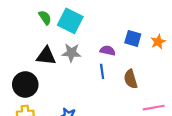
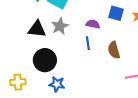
gray star: (71, 53) -> (60, 26), turned -30
black circle: (25, 85) -> (45, 60), moved

